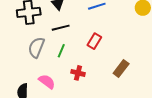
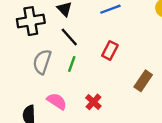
black line: (61, 28) -> (69, 37), turned 66
red cross: (78, 73) -> (93, 102), moved, turned 32

